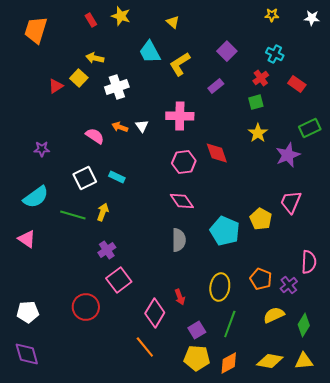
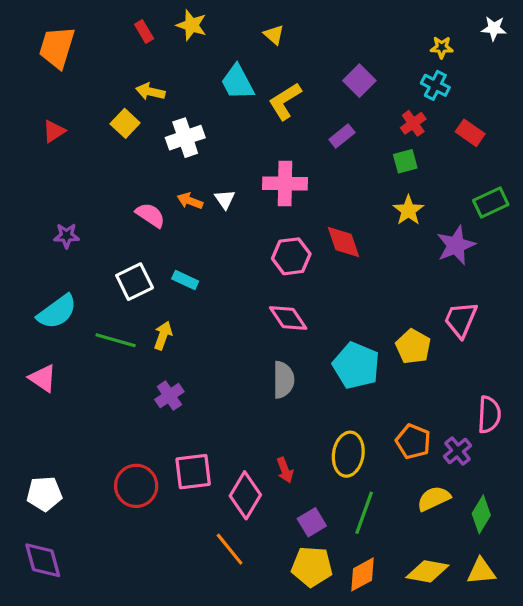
yellow star: (272, 15) -> (442, 47), moved
red triangle: (56, 86) -> (54, 131), moved
pink square: (119, 280) -> (193, 472), moved, turned 30

